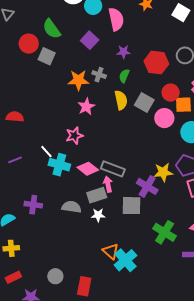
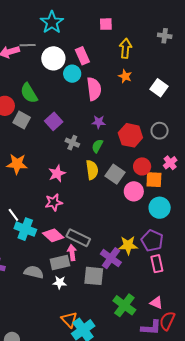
purple square: (90, 40) -> (54, 121), moved
orange star: (78, 80) -> (17, 164), moved
pink star: (74, 136) -> (54, 202), moved

